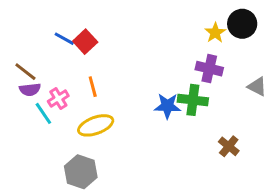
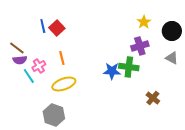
black circle: (242, 24) -> (172, 31), moved
blue line: (64, 39) -> (43, 26), turned 48
purple cross: (209, 69) -> (140, 46), turned -30

